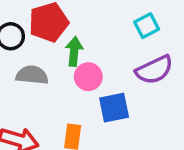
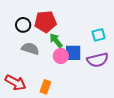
green arrow: (74, 51) -> (56, 41), turned -56
blue square: (114, 108) -> (73, 53), moved

